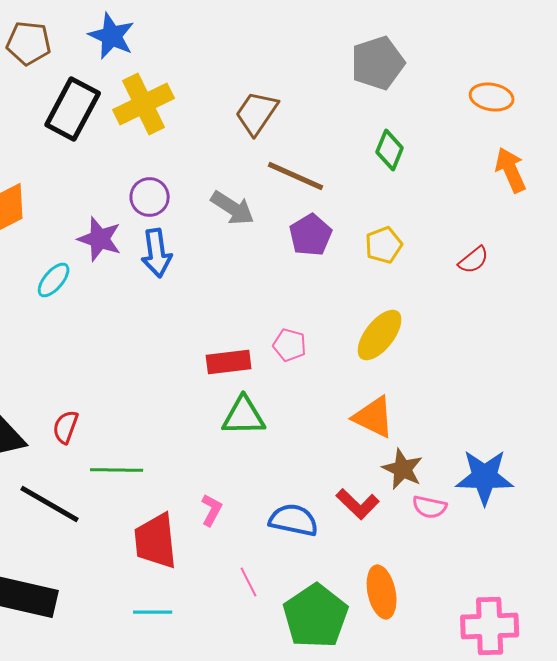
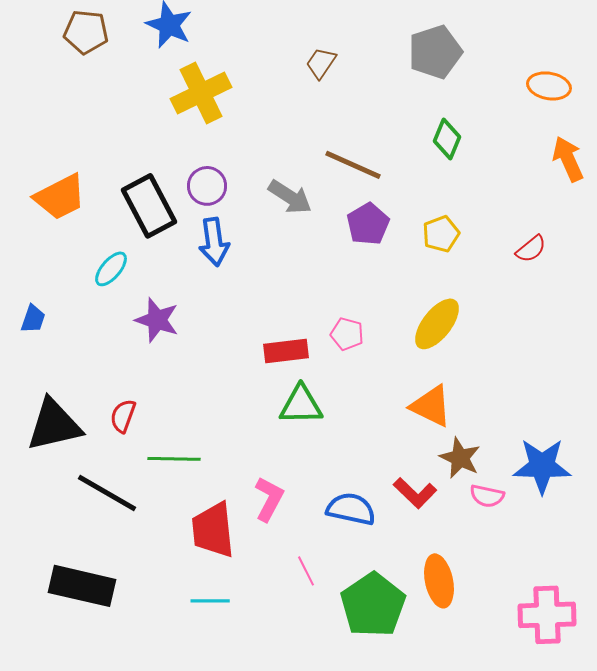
black rectangle: (73, 109) -> (149, 206), moved, turned -56
brown trapezoid: (257, 113) -> (321, 63), moved, size x0.7
purple star: (100, 239) -> (157, 320), moved
pink L-shape: (212, 510) -> (269, 499), size x1.4

